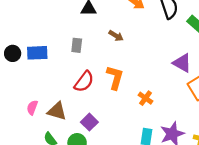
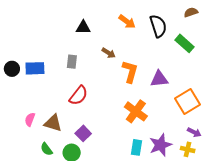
purple triangle: (182, 63) -> (159, 79), moved, turned -36
orange L-shape: (115, 78) -> (130, 72), moved
orange cross: (146, 98) -> (136, 111), size x1.6

